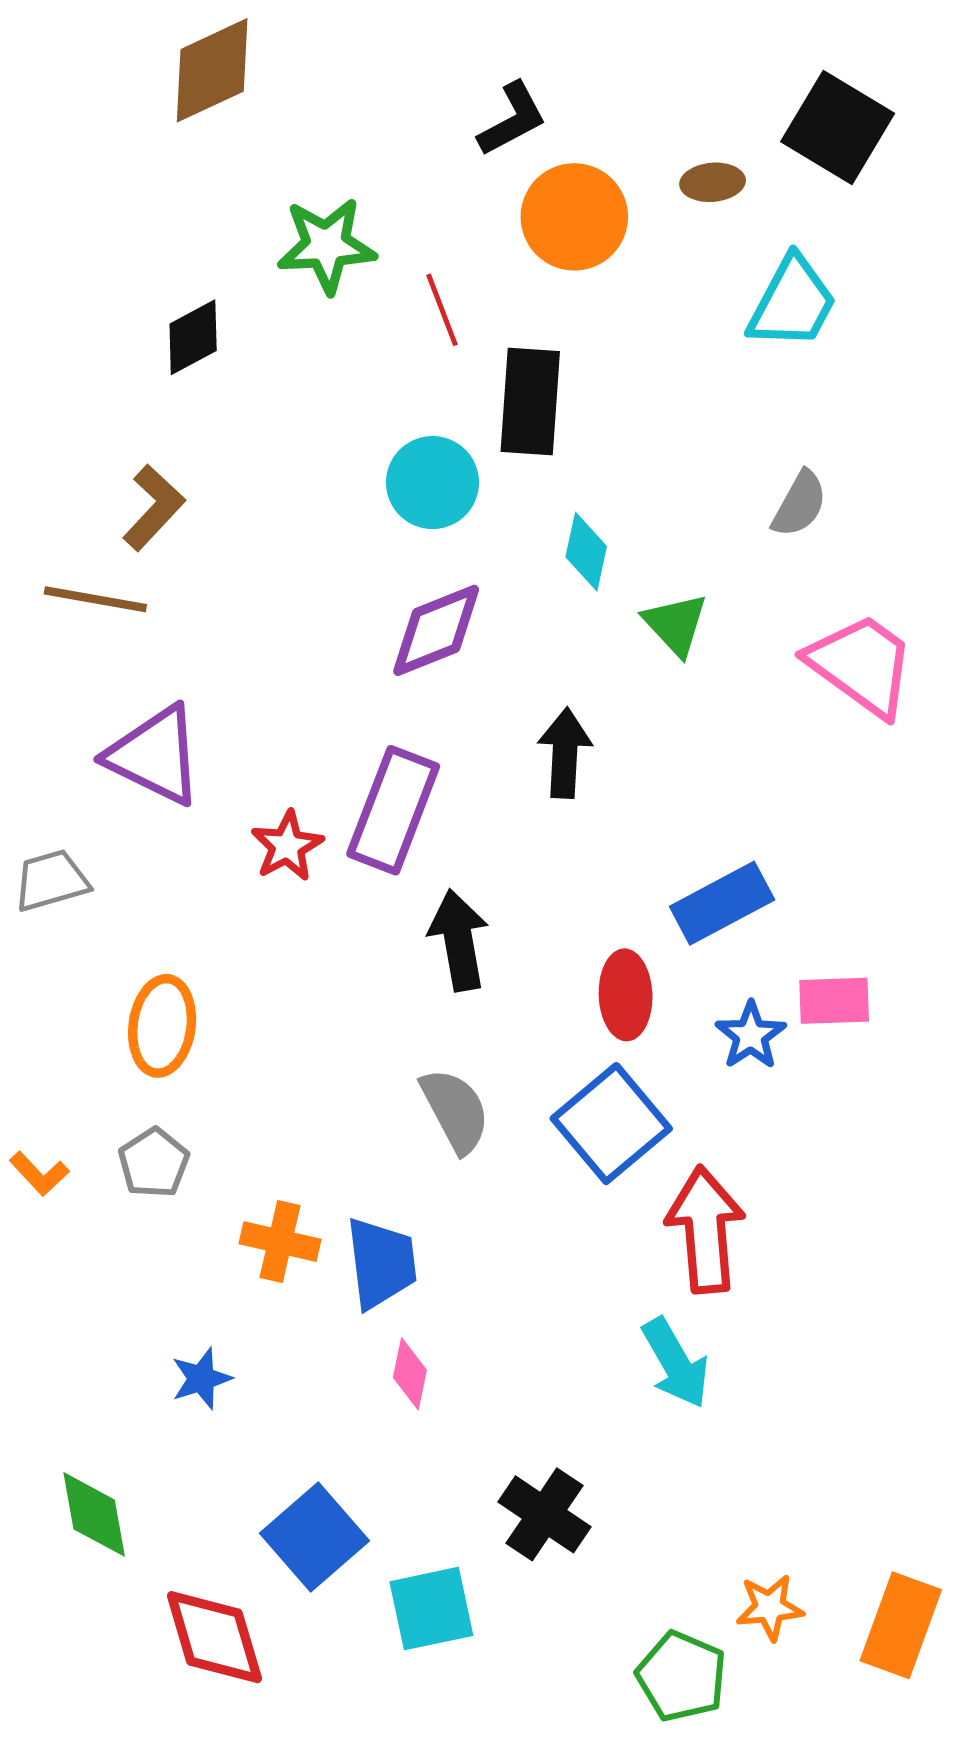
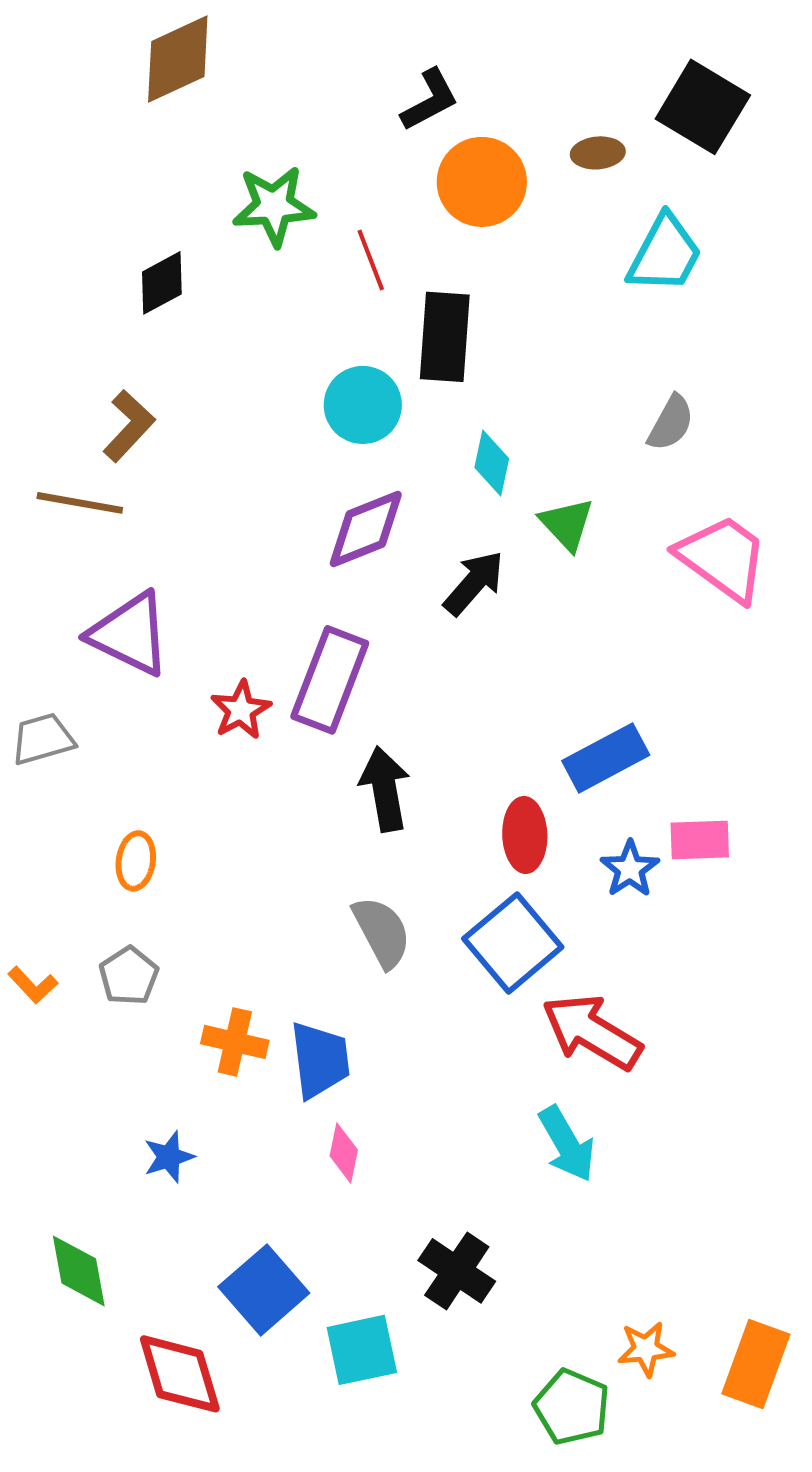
black arrow: (565, 753) -> (474, 583), moved, turned 38
orange ellipse: (162, 1026) -> (136, 861), size x0.7
red arrow: (705, 1230) -> (592, 1032), turned -54

